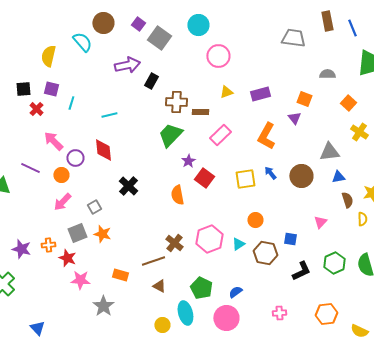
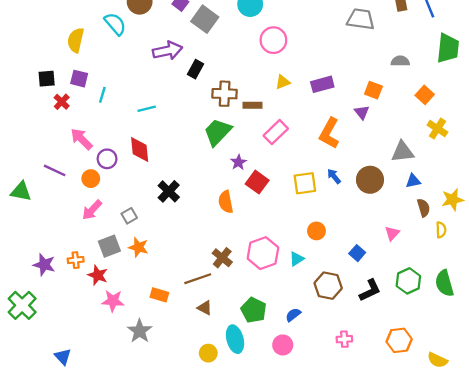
blue square: (290, 239) -> (357, 253), turned 32
brown hexagon: (265, 253) -> (328, 286), moved
pink circle: (226, 318) -> (283, 345), size x0.7

